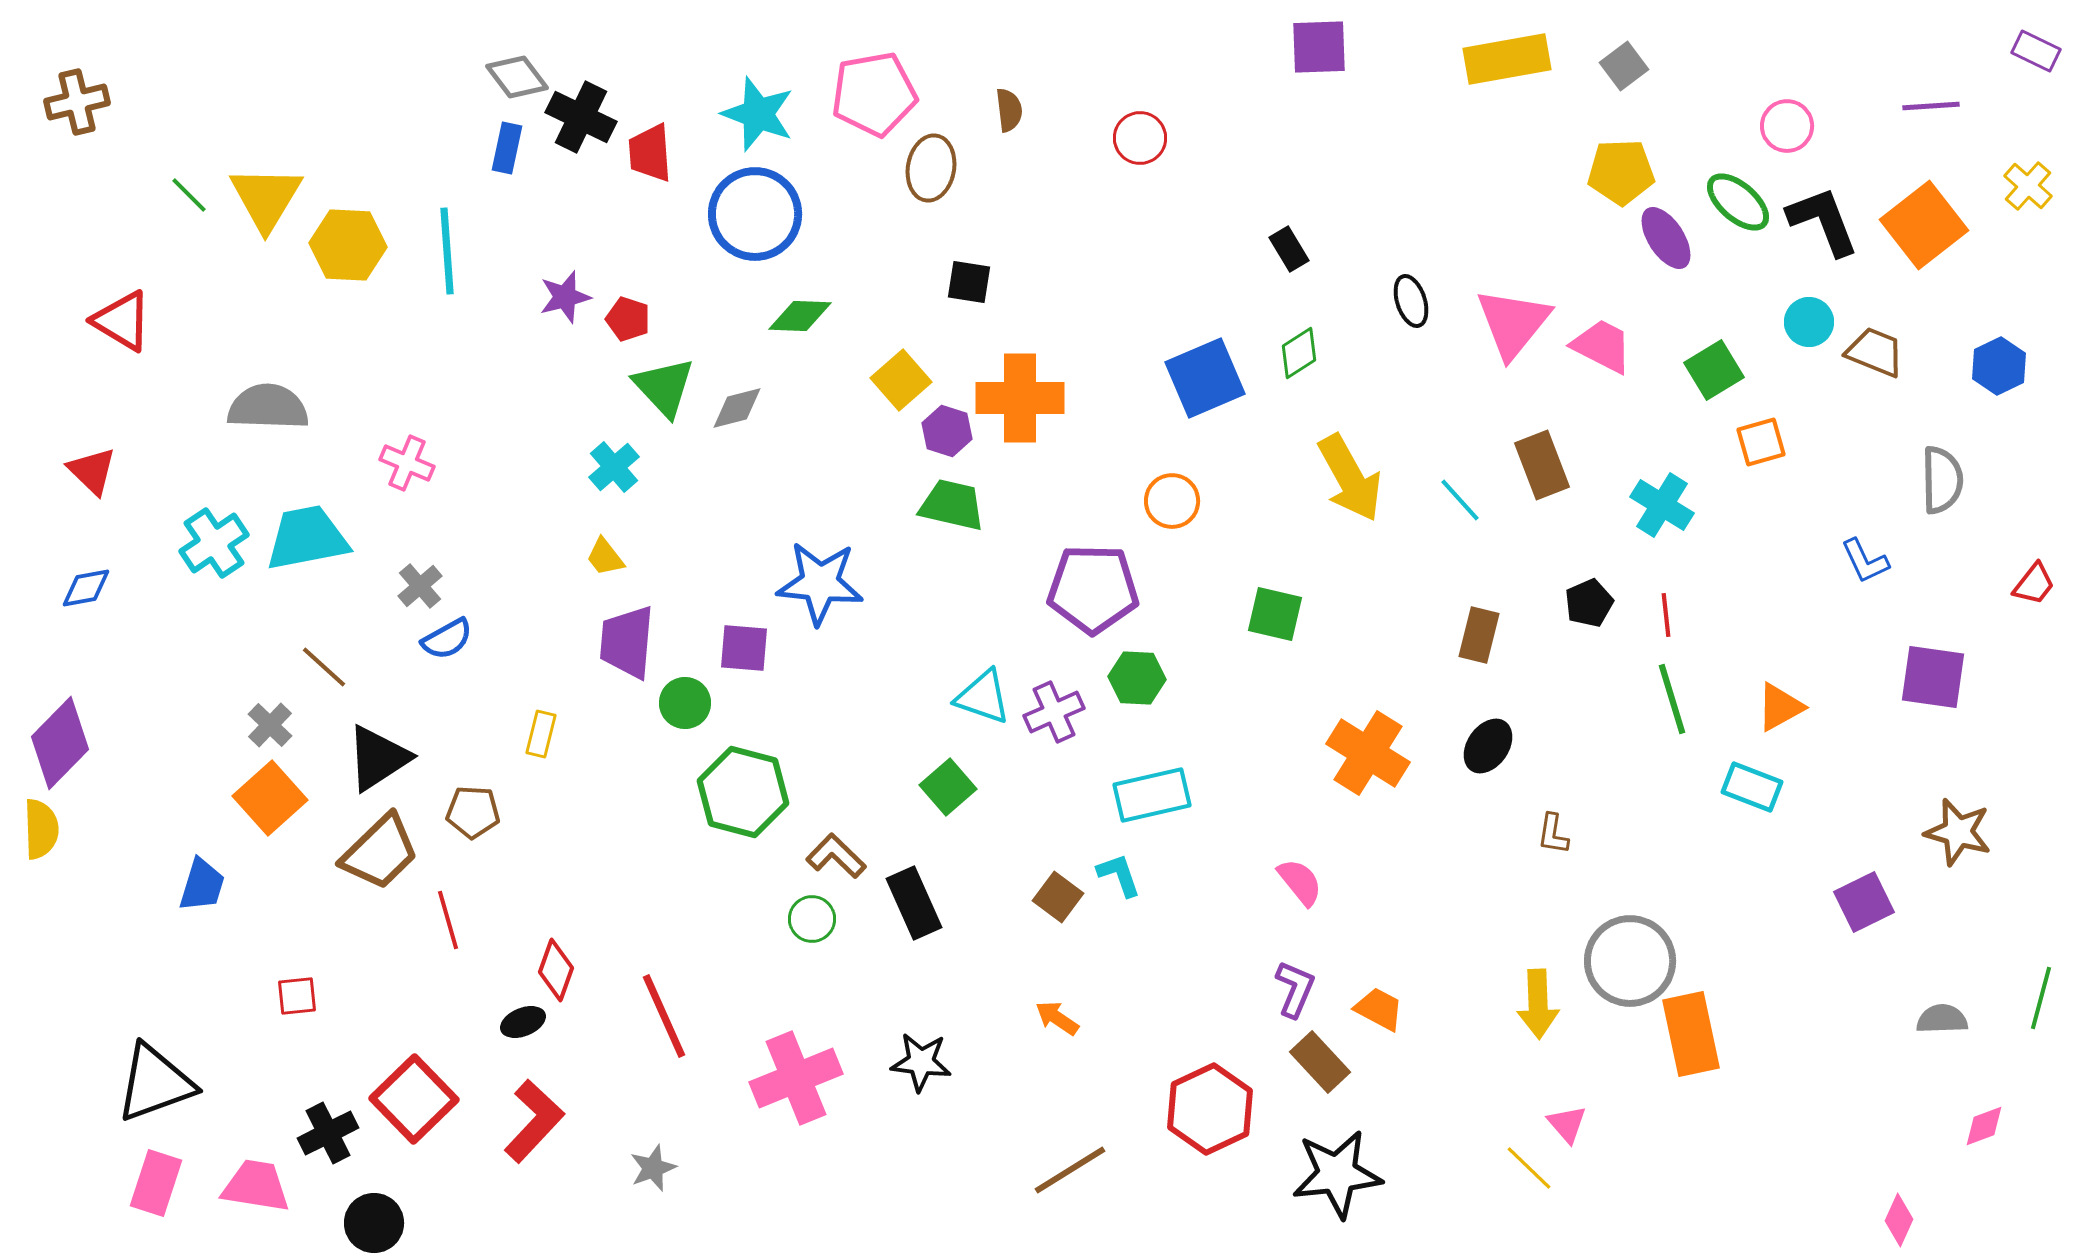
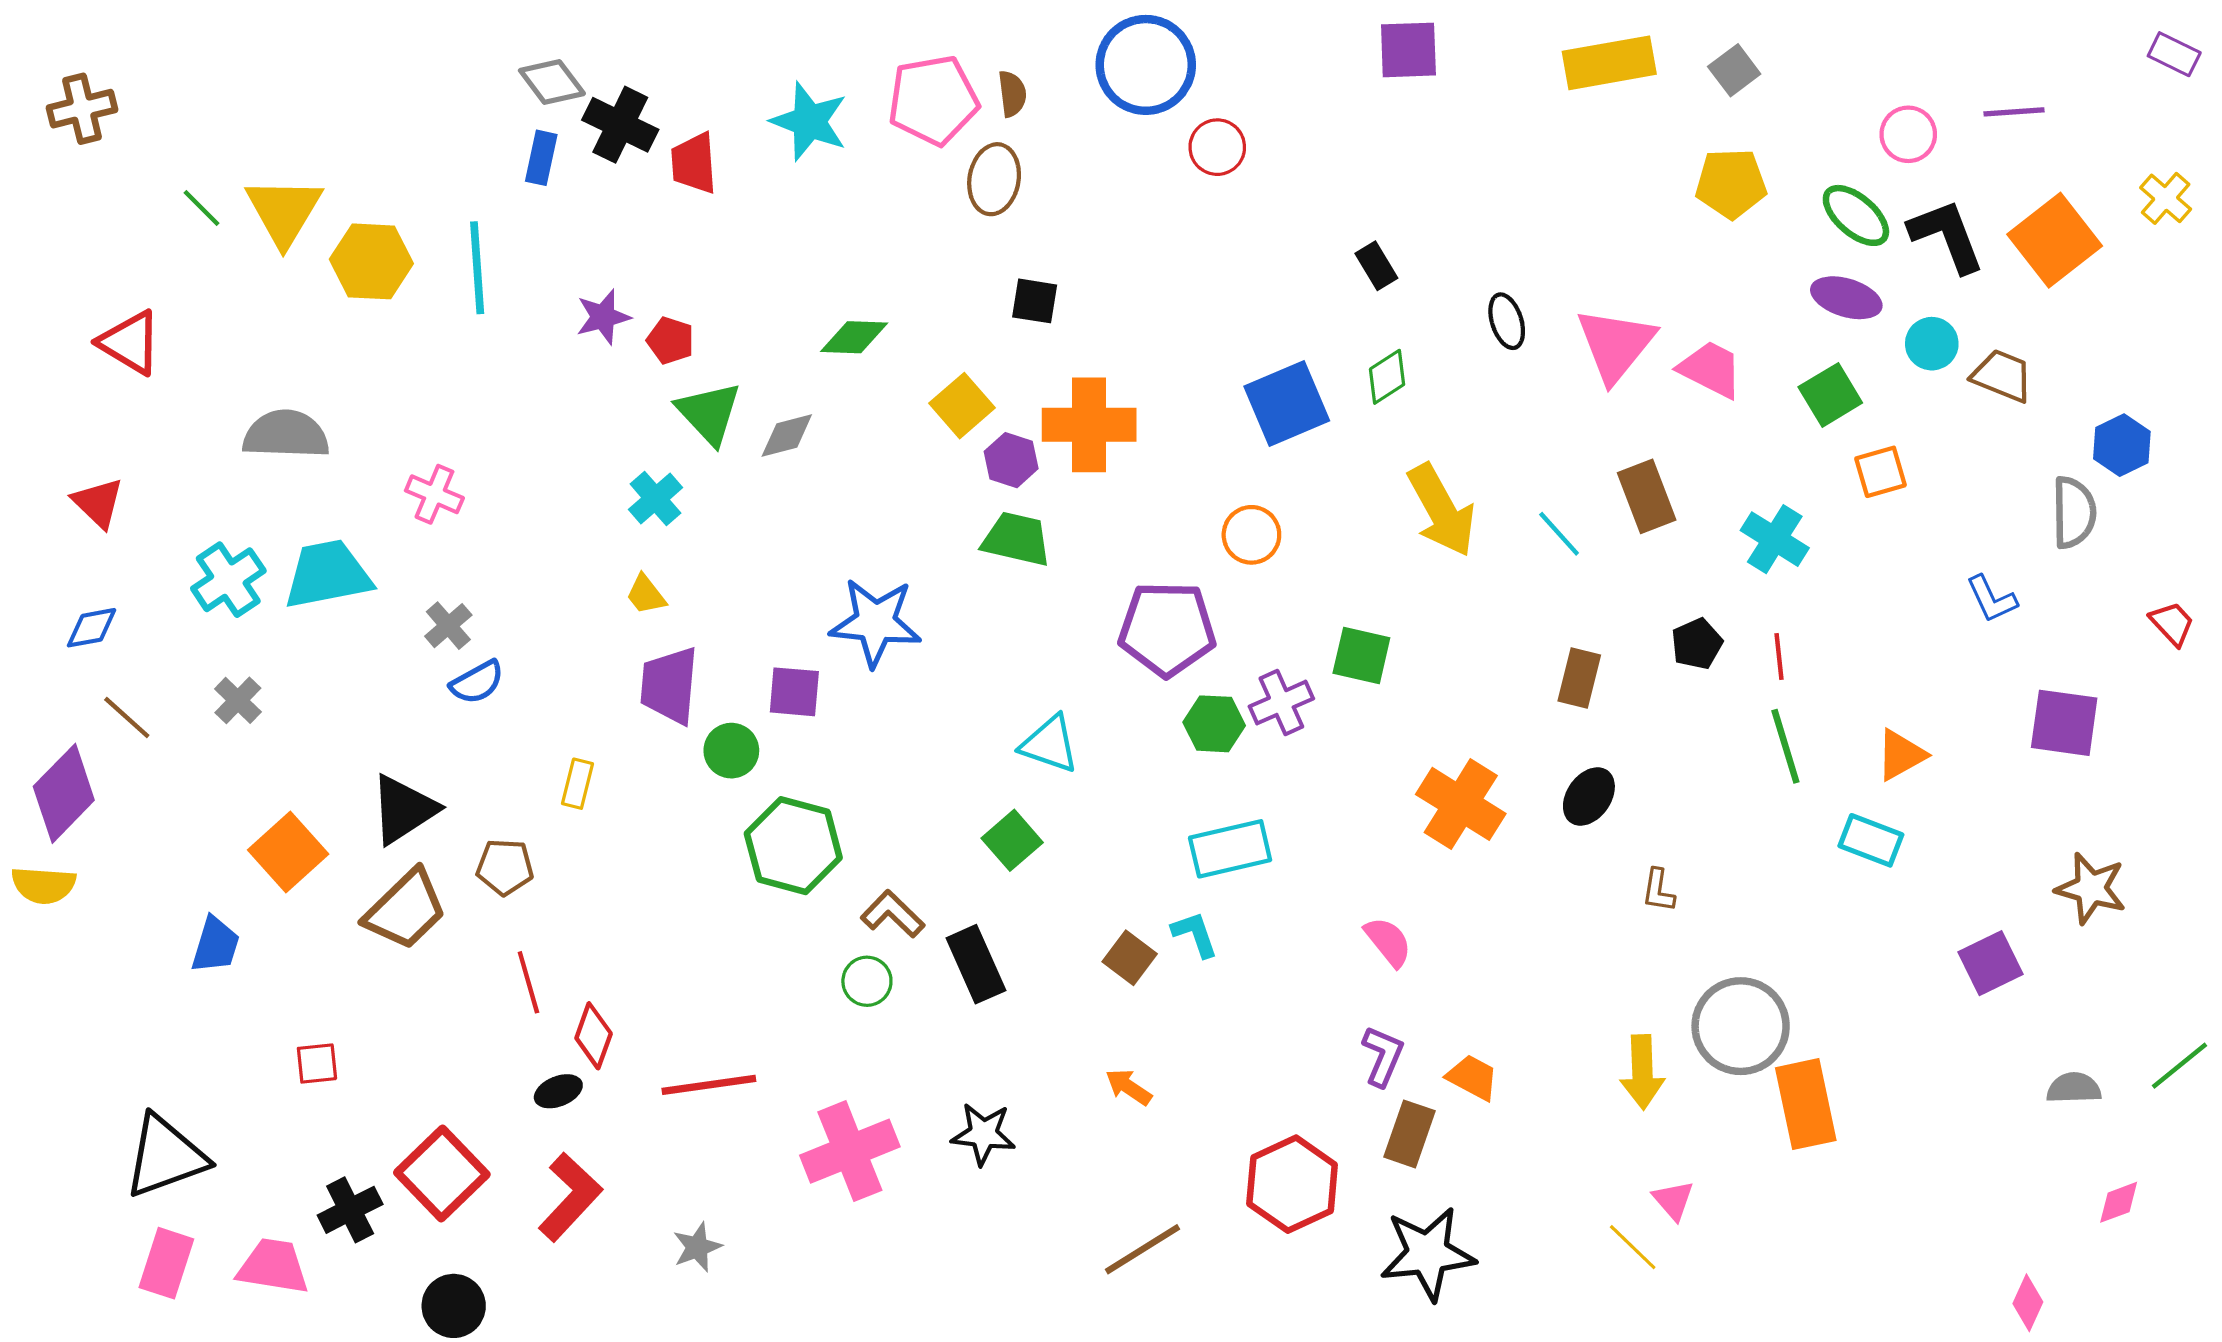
purple line: (1931, 106) -> (2014, 112), moved
brown semicircle: (1009, 110) -> (1012, 94), moved
blue circle: (755, 214) -> (1146, 65), moved
purple ellipse: (1666, 238) -> (1846, 298), moved, turned -40
blue hexagon: (1999, 366) -> (2122, 445), moved
red trapezoid: (2034, 584) -> (2172, 623), turned -81
brown line: (324, 667) -> (127, 717), moved
purple cross: (1054, 712) -> (1281, 703), moved
gray cross: (270, 725) -> (238, 700), moved
yellow semicircle: (41, 829) -> (44, 885), turned 96
red line: (448, 920) -> (528, 982), moved
green line: (2041, 998) -> (2180, 1066), turned 36
red line: (664, 1016) -> (709, 1085), turned -74
brown rectangle: (1320, 1062) -> (1410, 1134), turned 62
black circle: (374, 1223) -> (454, 1306), moved

